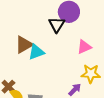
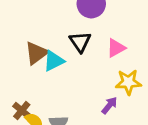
black triangle: (57, 25) -> (80, 42), moved

